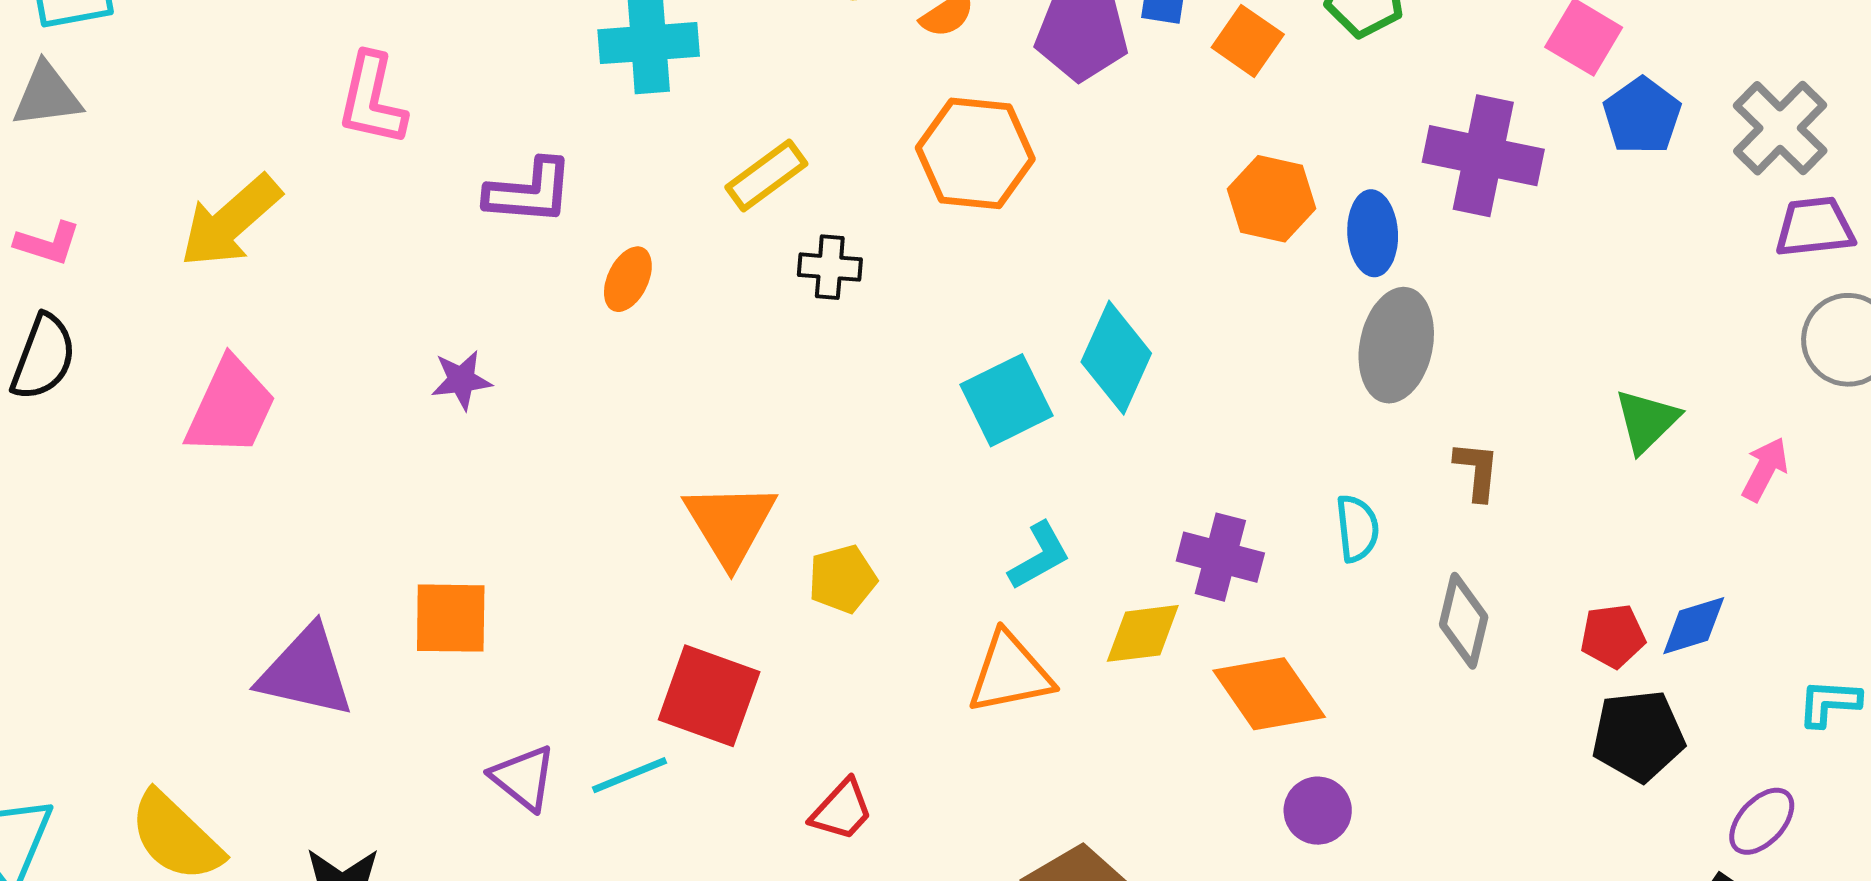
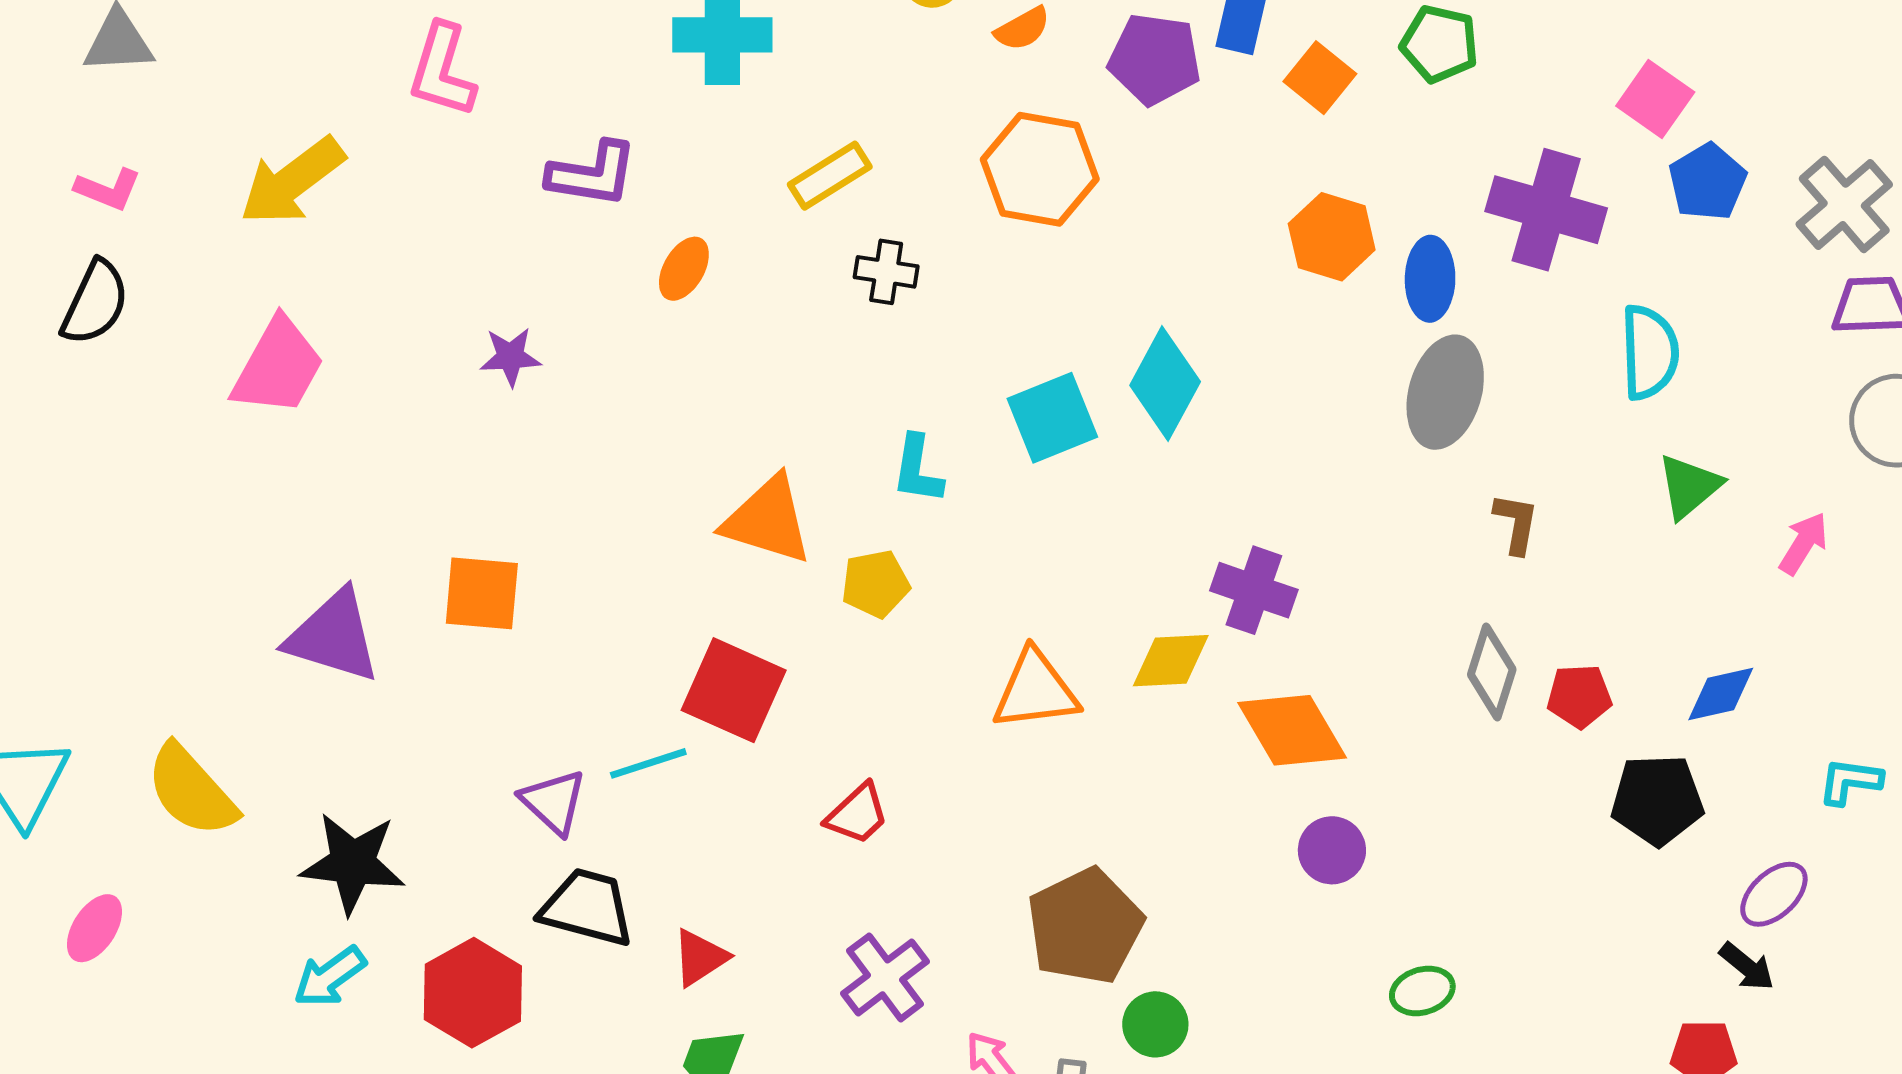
orange triangle: (730, 524) -> (768, 520), turned -46
cyan semicircle: (1357, 528) -> (1649, 352), moved, size x1.4
cyan L-shape: (1039, 556) -> (917, 469), moved, turned 124
red pentagon: (1613, 636) -> (1579, 696), moved
purple triangle: (523, 778) -> (553, 802), moved

